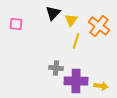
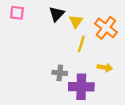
pink square: (16, 24) -> (17, 13), moved
yellow arrow: (101, 86) -> (105, 68), moved

